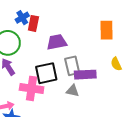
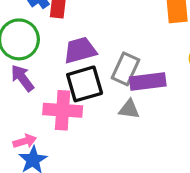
purple trapezoid: (57, 42) -> (80, 50), moved
gray rectangle: (72, 66) -> (125, 69), turned 42

